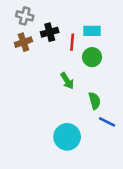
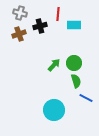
red line: (72, 42) -> (58, 14), moved
green circle: (92, 57) -> (74, 63), moved
green arrow: (67, 81) -> (54, 65), turned -104

